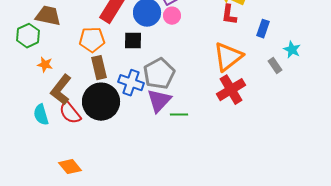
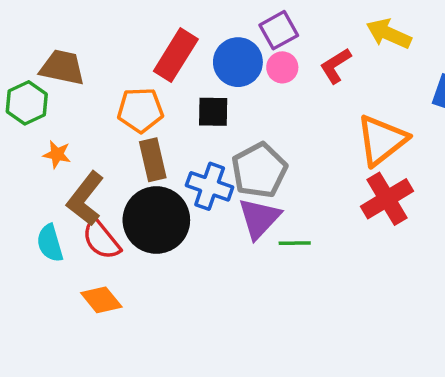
red L-shape: (229, 15) -> (336, 66), moved, turned 50
orange diamond: (70, 167) -> (101, 300), moved

